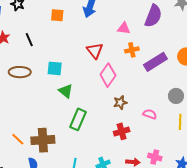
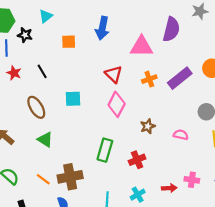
pink triangle: (124, 28) -> (142, 47), size x1.6
orange cross: (132, 50) -> (149, 79), moved
brown ellipse: (20, 72) -> (36, 107), turned 65
pink diamond: (108, 75) -> (117, 104), moved
green triangle: (66, 91) -> (45, 140), moved
red cross: (122, 131) -> (137, 160), moved

